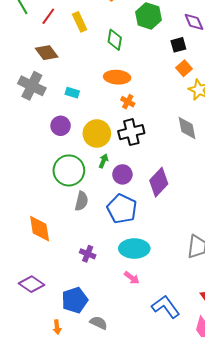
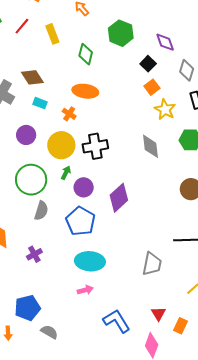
black square: (178, 45) -> (148, 64), turned -35
brown diamond: (47, 53) -> (32, 77), moved
orange cross: (128, 102) -> (69, 114), moved
purple cross: (88, 254) -> (34, 254), moved, turned 35
pink arrow: (132, 278) -> (85, 290), turned -56

